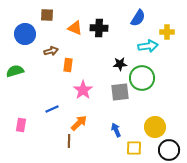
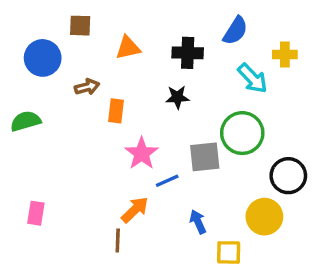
orange triangle: (75, 28) -> (128, 48), turned -35
black cross: (99, 28) -> (188, 53), moved
cyan arrow: (148, 46) -> (252, 78), turned 54
black star: (120, 64) -> (177, 97), moved
blue line: (52, 109) -> (167, 181), moved
black circle: (169, 150) -> (288, 176), moved

